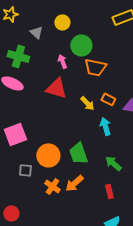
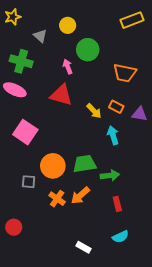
orange trapezoid: (95, 67) -> (125, 73), moved
pink square: (15, 134) -> (25, 132), moved, turned -35
green trapezoid: (78, 153) -> (85, 164), turned 100
green arrow: (113, 163) -> (110, 175), moved, turned 132

